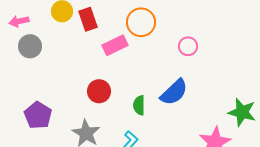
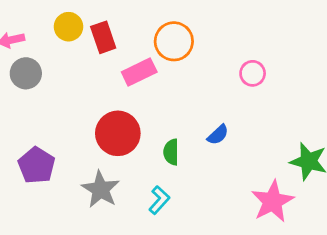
pink circle: (188, 46) -> (253, 73), moved
red circle: (99, 91) -> (118, 133), size x1.4
blue semicircle: (174, 92) -> (218, 135), size x0.6

